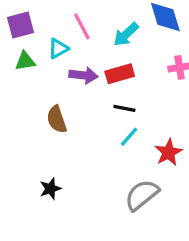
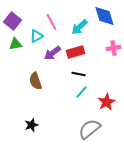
purple square: (20, 25) -> (12, 21), turned -36
purple arrow: (83, 75) -> (52, 53), turned 138

